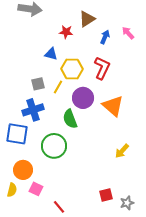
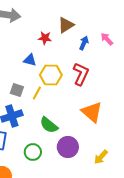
gray square: (38, 84) -> (17, 90), turned 32
purple circle: (83, 98) -> (68, 147), moved
green semicircle: (70, 119) -> (49, 125), turned -30
green circle: (54, 146) -> (33, 152), size x0.7

